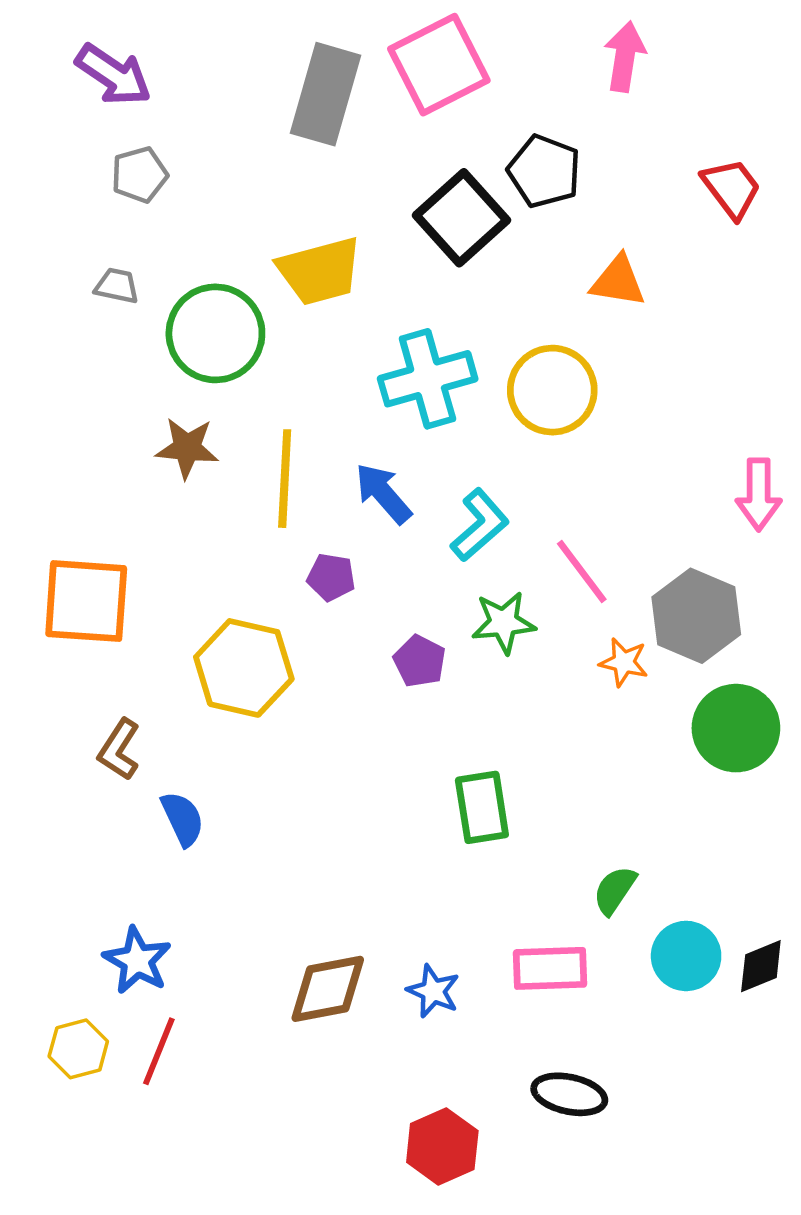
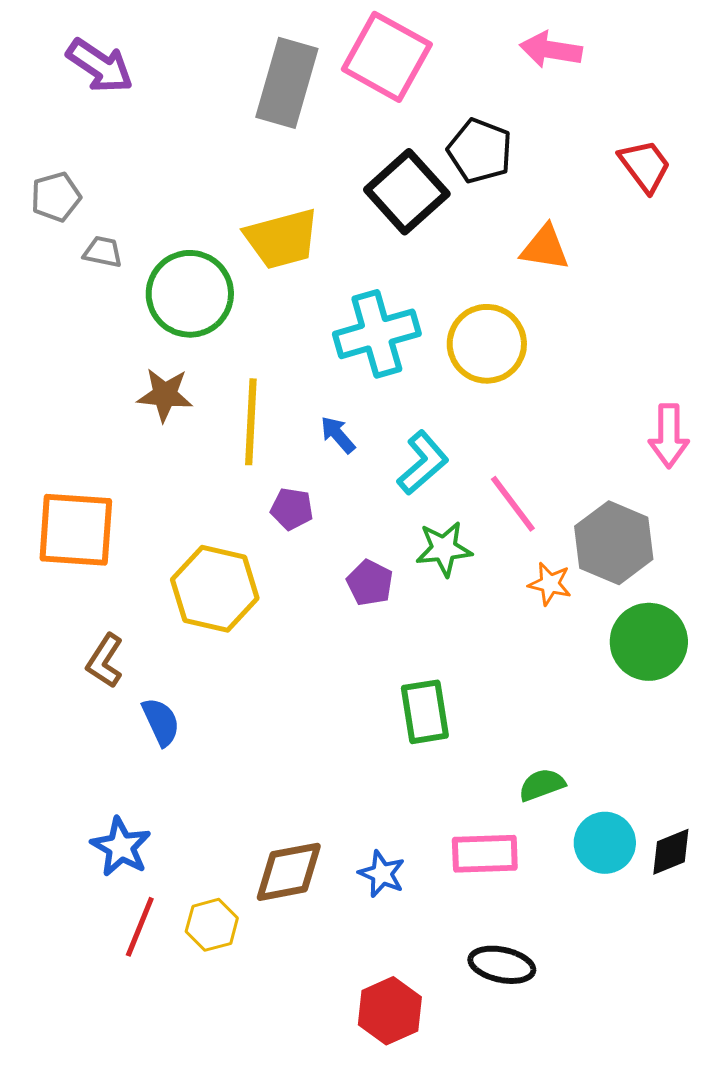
pink arrow: (625, 57) -> (551, 50), turned -90
pink square: (439, 65) -> (387, 57), turned -34
gray pentagon: (139, 175) -> (56, 197), moved
blue arrow: (383, 493) -> (338, 435), size x0.7
green semicircle: (615, 890) -> (542, 785), turned 36
yellow hexagon: (78, 1049) -> (212, 925), moved

